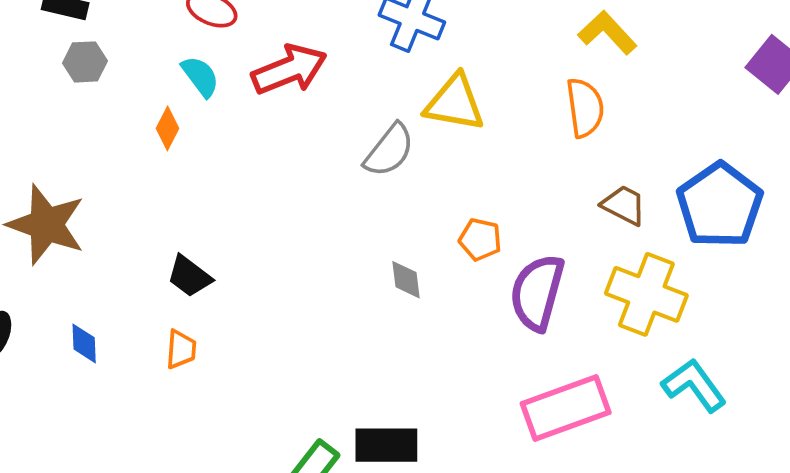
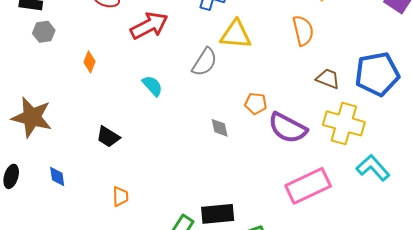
cyan semicircle: (200, 76) -> (152, 86), moved
blue pentagon: (720, 205) -> (377, 74), turned 30
purple semicircle: (537, 293) -> (288, 128), turned -72
orange trapezoid: (181, 349) -> (120, 196), moved

